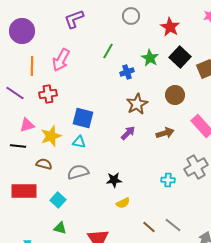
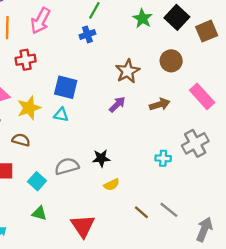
blue cross: (127, 72) -> (87, 34), moved
gray semicircle: (78, 172) -> (67, 166), moved

